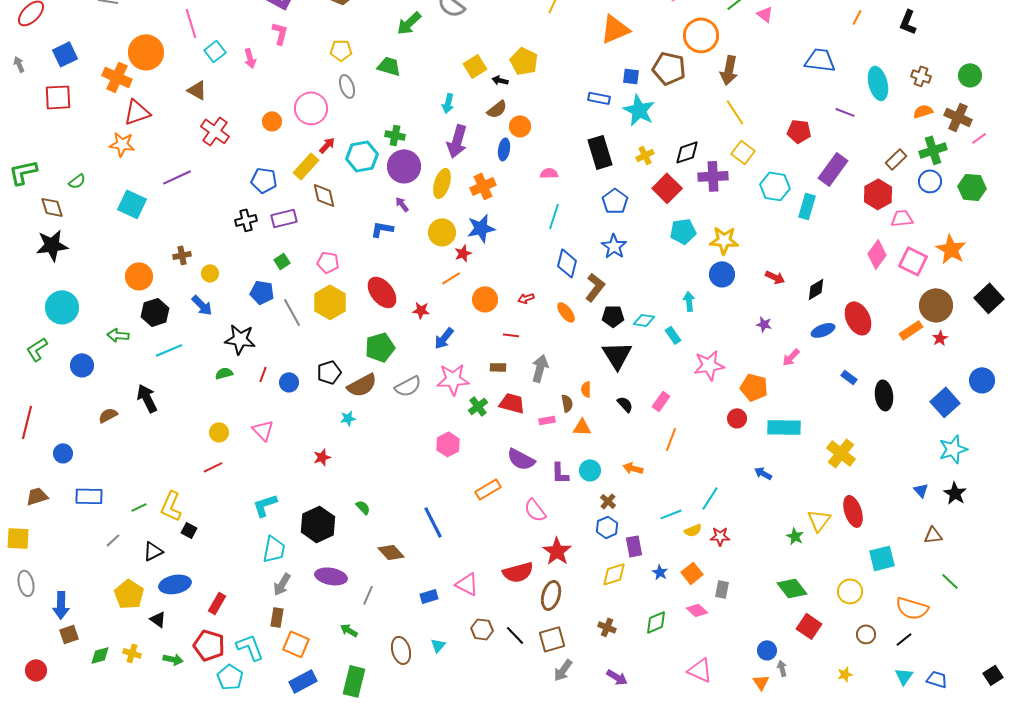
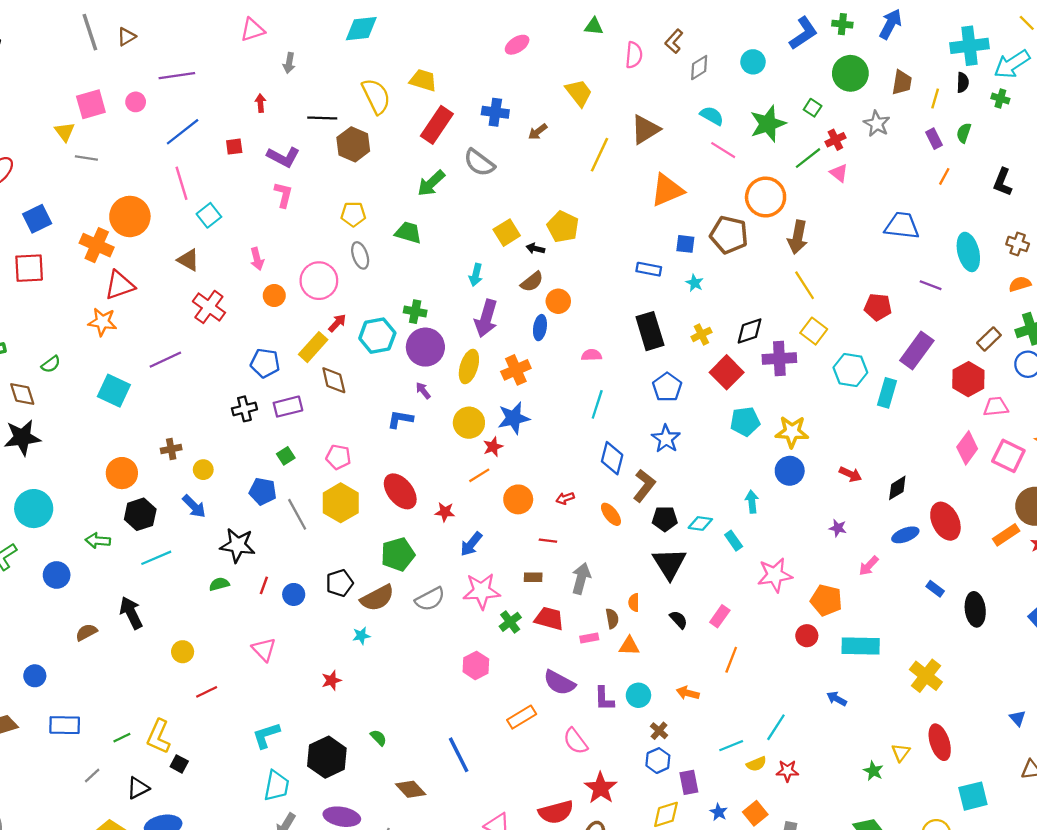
pink arrow: (250, 58) -> (257, 259), moved
cyan star: (639, 110) -> (695, 283), size x0.5
yellow circle: (219, 432) -> (183, 652), moved
yellow triangle: (819, 520) -> (901, 753), size x0.7

